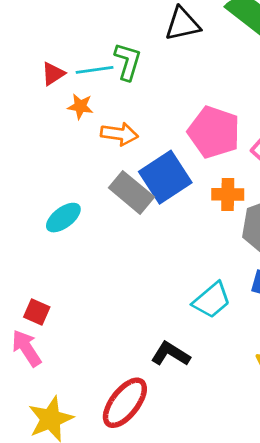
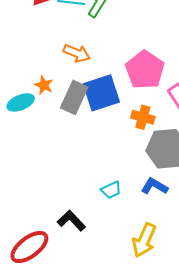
orange star: (80, 106) -> (44, 85), moved
gray rectangle: (131, 192) -> (74, 97), turned 60
cyan trapezoid: (212, 300) -> (111, 190), size x0.7

